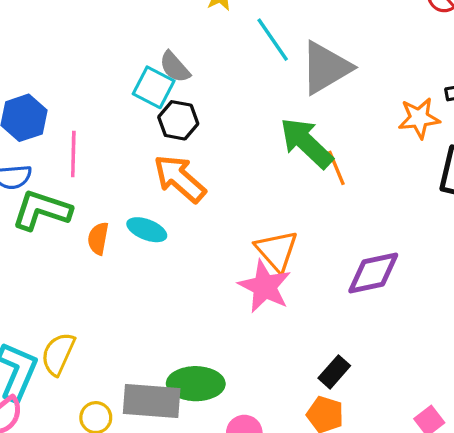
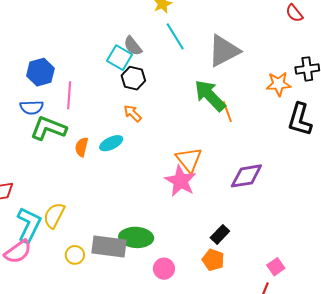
cyan line: (273, 40) -> (175, 36), moved
orange arrow: (180, 179) -> (133, 113), size x0.6
cyan ellipse: (147, 230) -> (111, 143), turned -50

